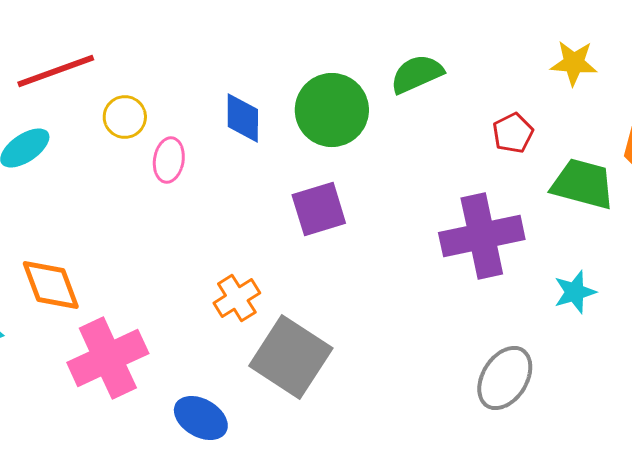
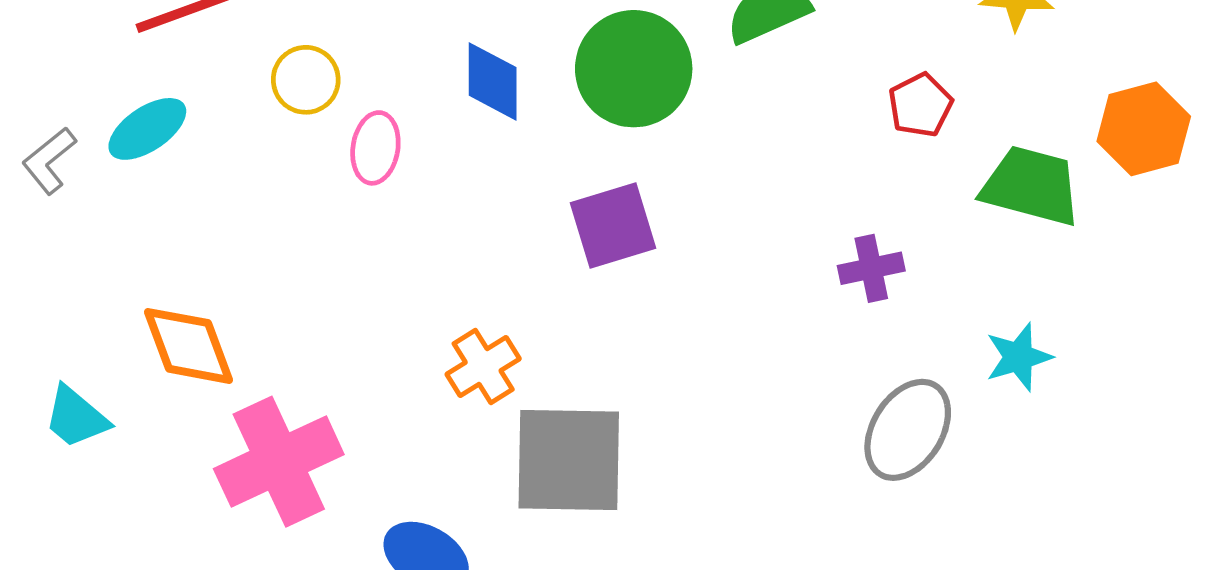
purple cross: (482, 236) -> (871, 268), size x0.5
gray square: (291, 357) -> (569, 460), turned -32
gray ellipse: (505, 378) -> (908, 430), moved

